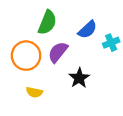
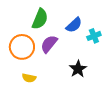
black star: (79, 78) -> (78, 69), moved

